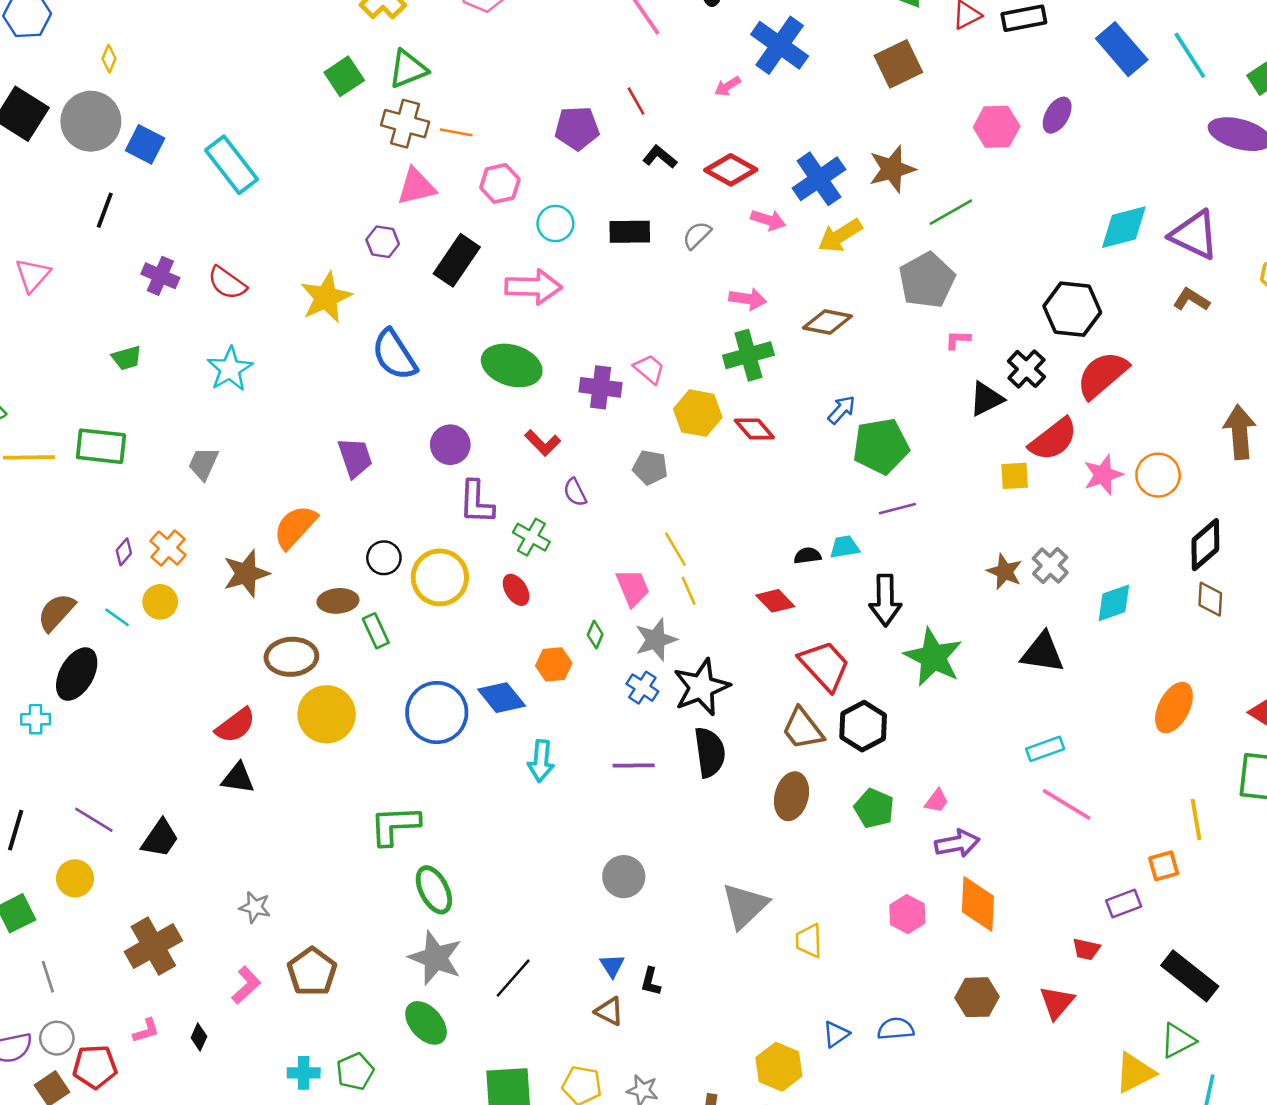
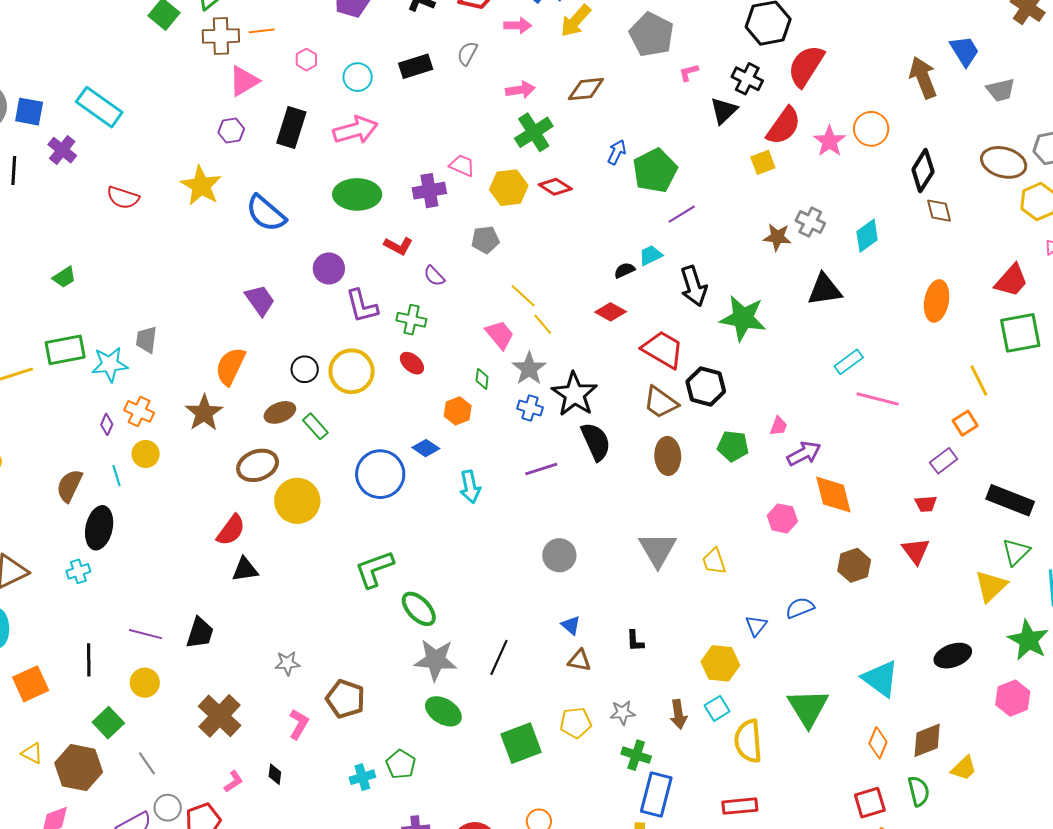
pink hexagon: (500, 183) -> (306, 60), size x0.7
purple cross: (160, 276) -> (62, 150), moved, turned 32
cyan star: (230, 369) -> (110, 364), moved, turned -30
cyan line: (117, 617) -> (116, 476), turned 55
blue diamond: (502, 698) -> (426, 448), size x0.7
black L-shape: (651, 982) -> (635, 641), moved

